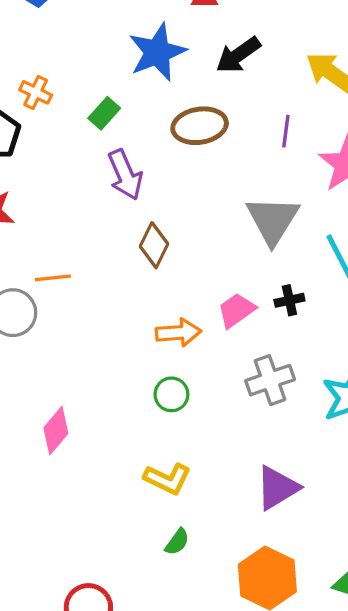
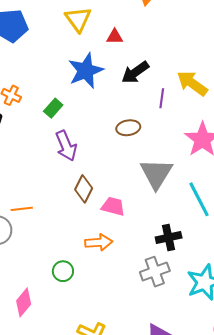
brown ellipse: (200, 126) -> (128, 128), moved, size x0.7
purple line: (286, 131) -> (162, 98), moved
black cross: (289, 300) -> (169, 238), moved, size x1.4
pink trapezoid: (236, 310) -> (113, 206), moved, turned 50
green circle: (171, 394) -> (63, 271), moved

